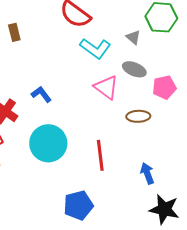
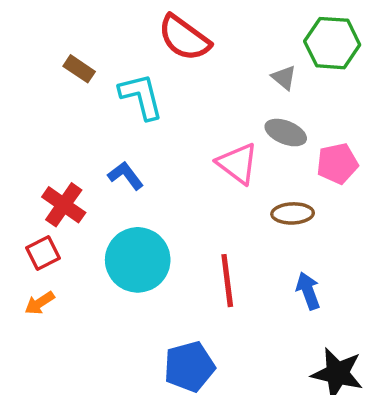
brown rectangle: (14, 32) -> (79, 69), turned -42
cyan L-shape: (95, 48) -> (141, 96), moved, turned -140
blue arrow: (147, 173) -> (308, 291), moved

